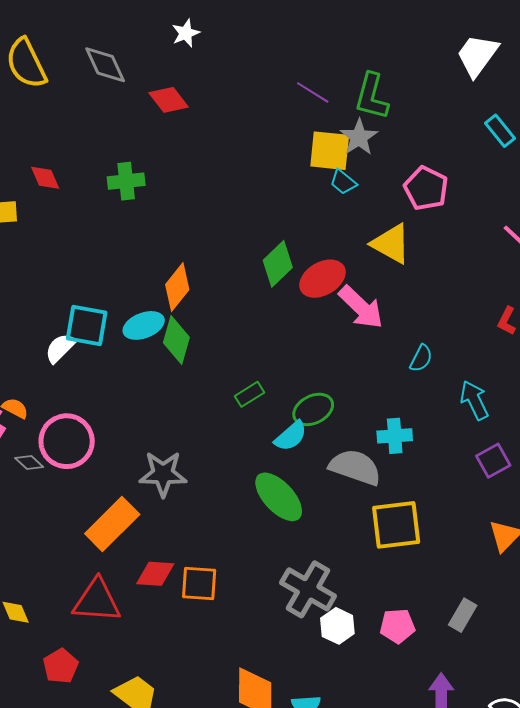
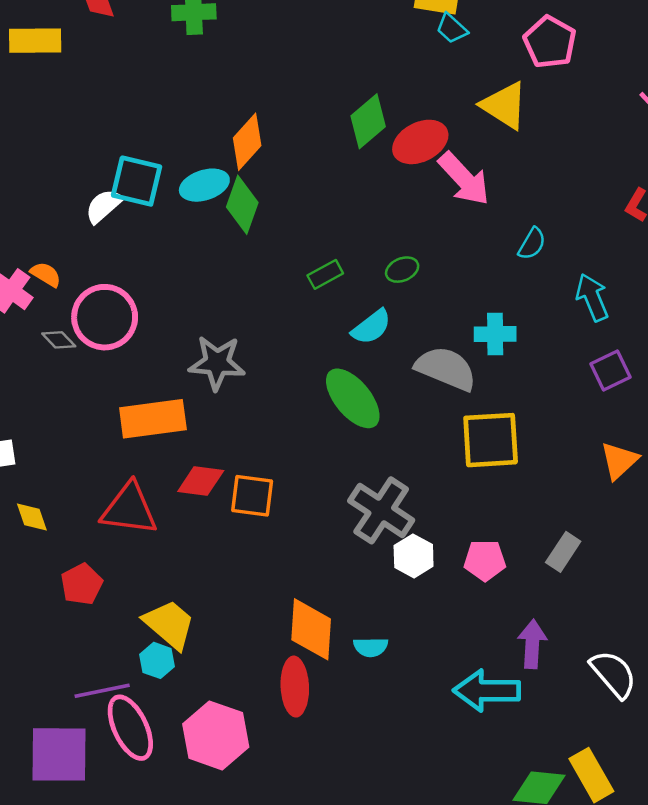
green ellipse: (313, 409) -> (402, 270), moved, size x0.7
orange rectangle: (112, 524) -> (153, 419), turned 34

